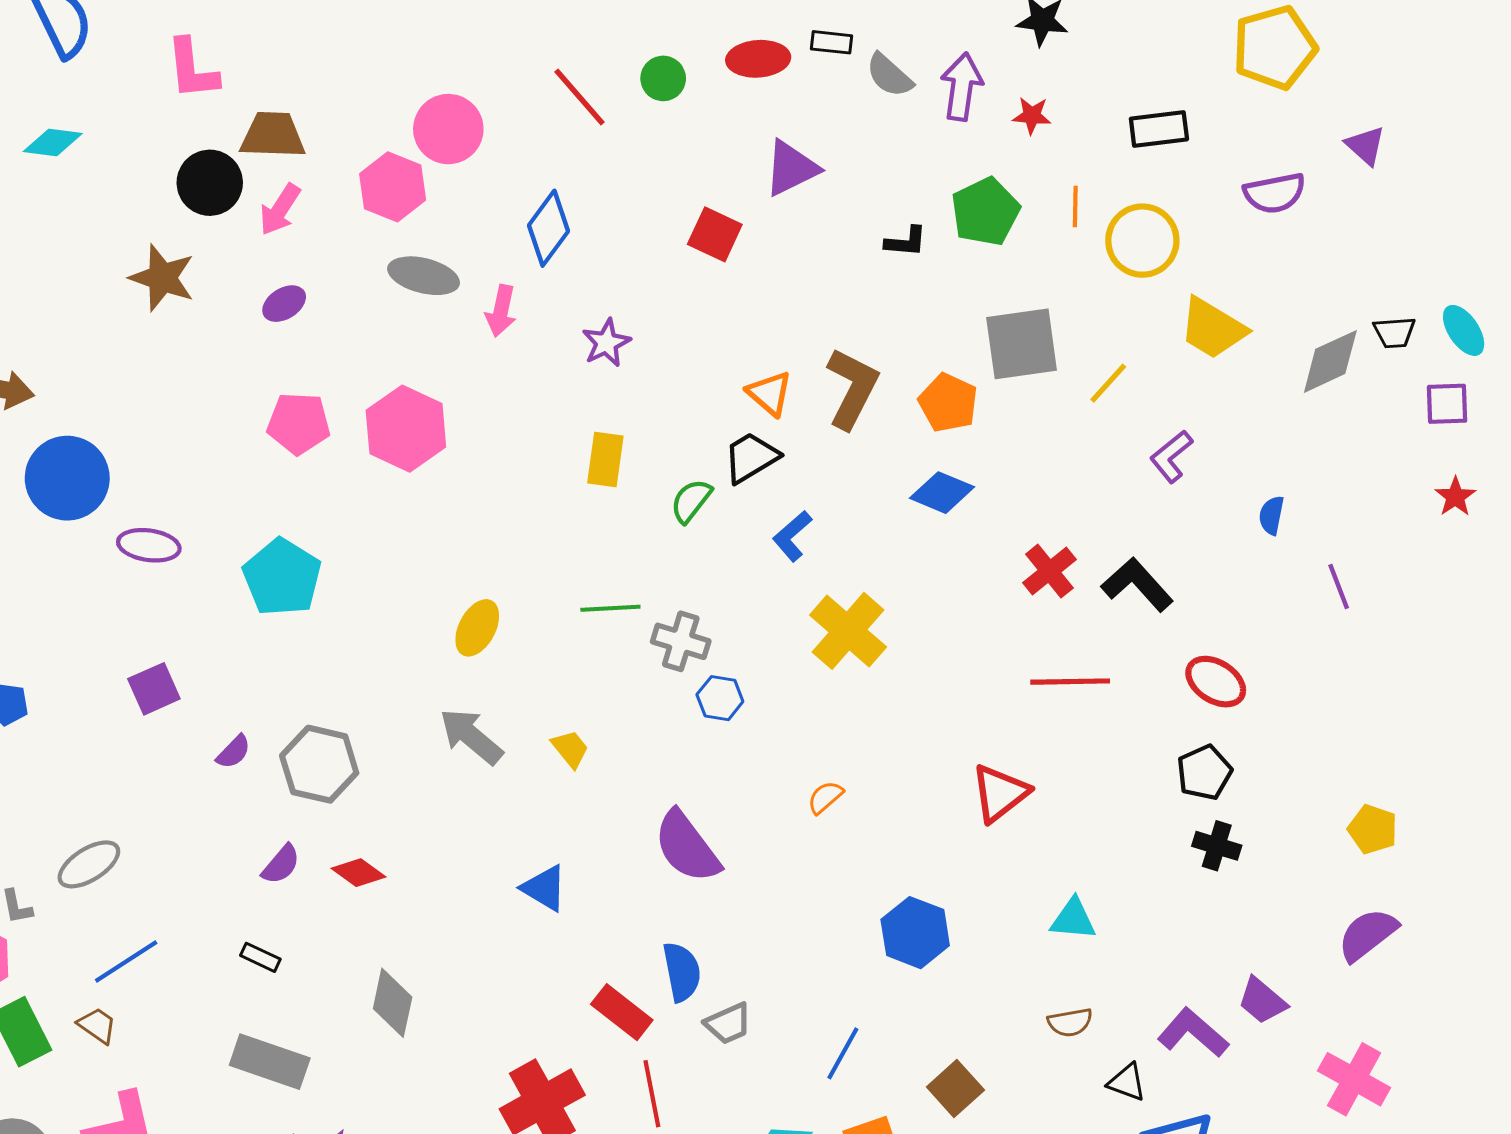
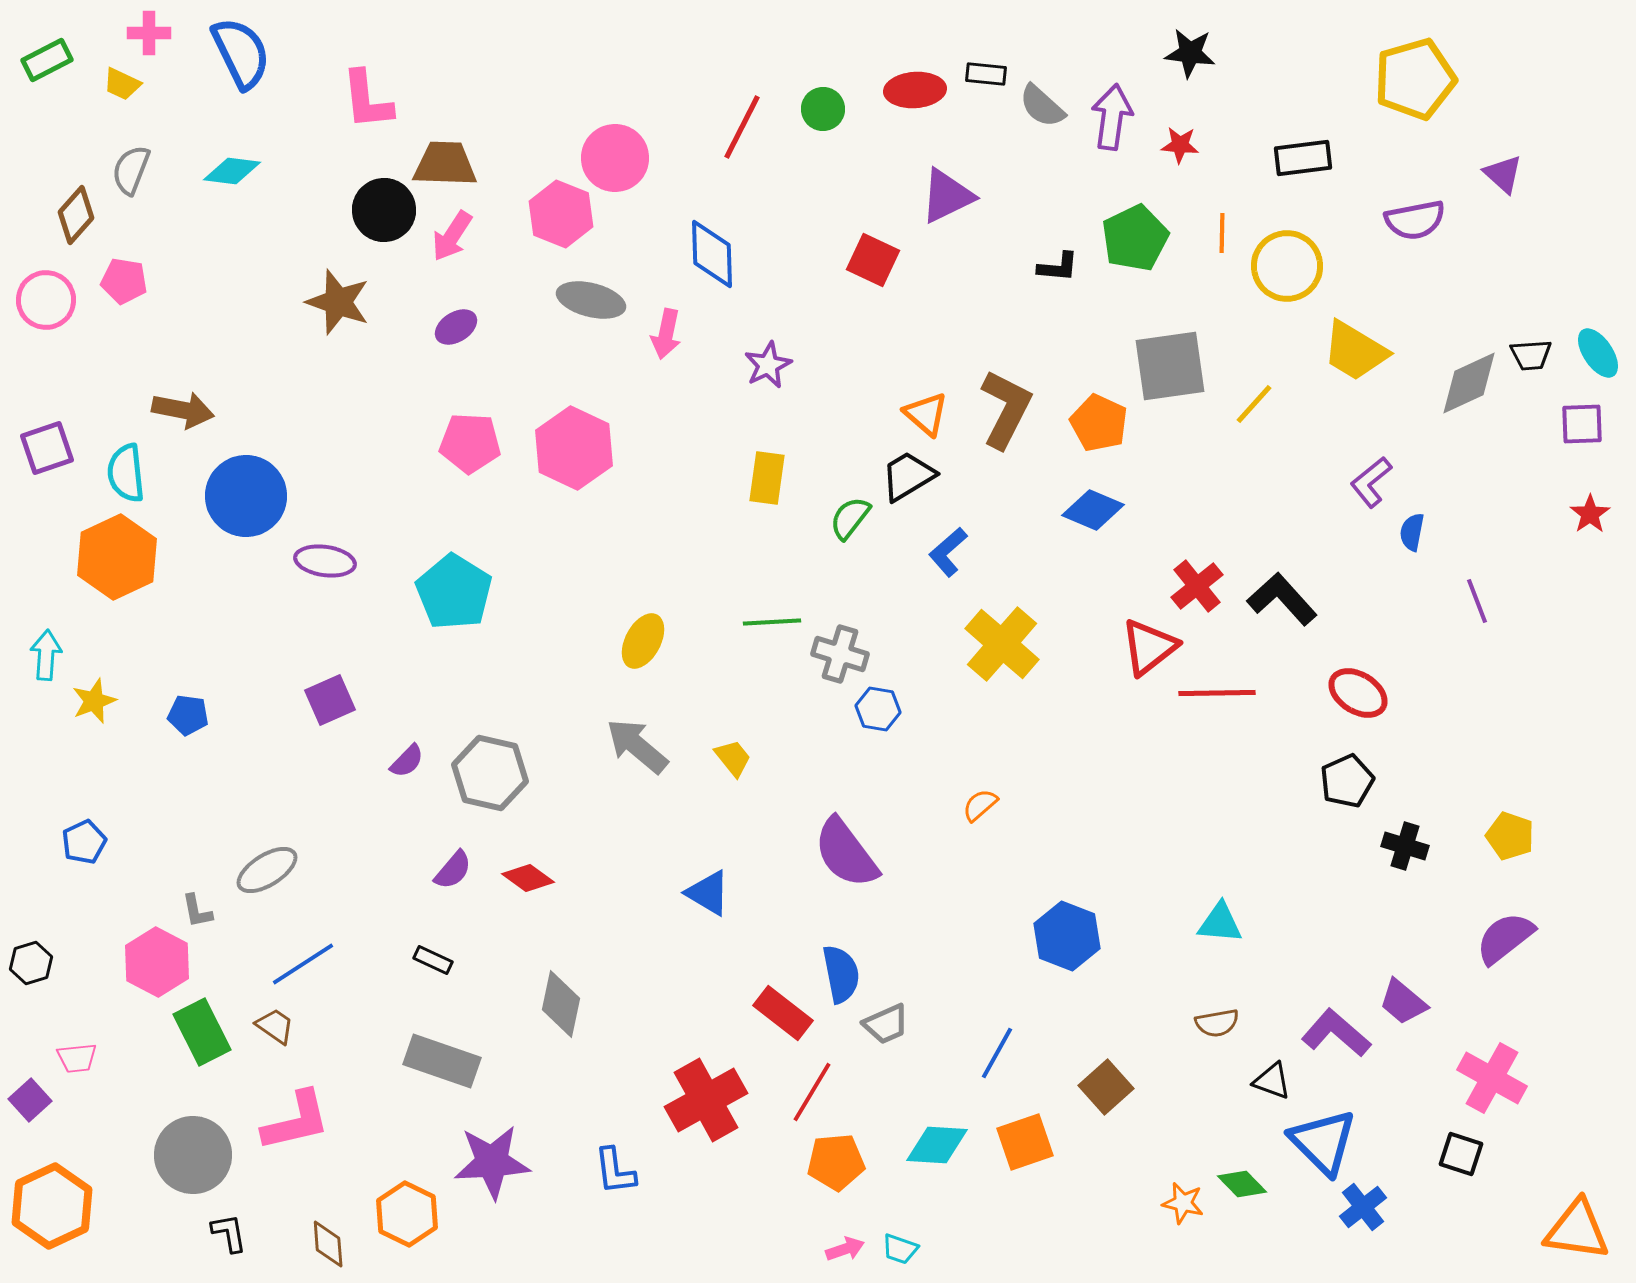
red line: (579, 97) -> (742, 127), turned 68
blue diamond: (549, 228) -> (712, 254), turned -38
purple L-shape: (1171, 456) -> (1371, 482), moved
red triangle: (1000, 793) -> (1149, 647), moved
black cross: (1217, 846) -> (1405, 846), moved
red line: (652, 1094) -> (812, 1092), turned 42

